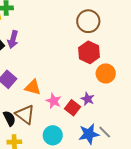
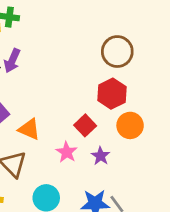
pink star: (54, 101) -> (67, 152), moved
red square: (73, 108) -> (85, 125), moved

